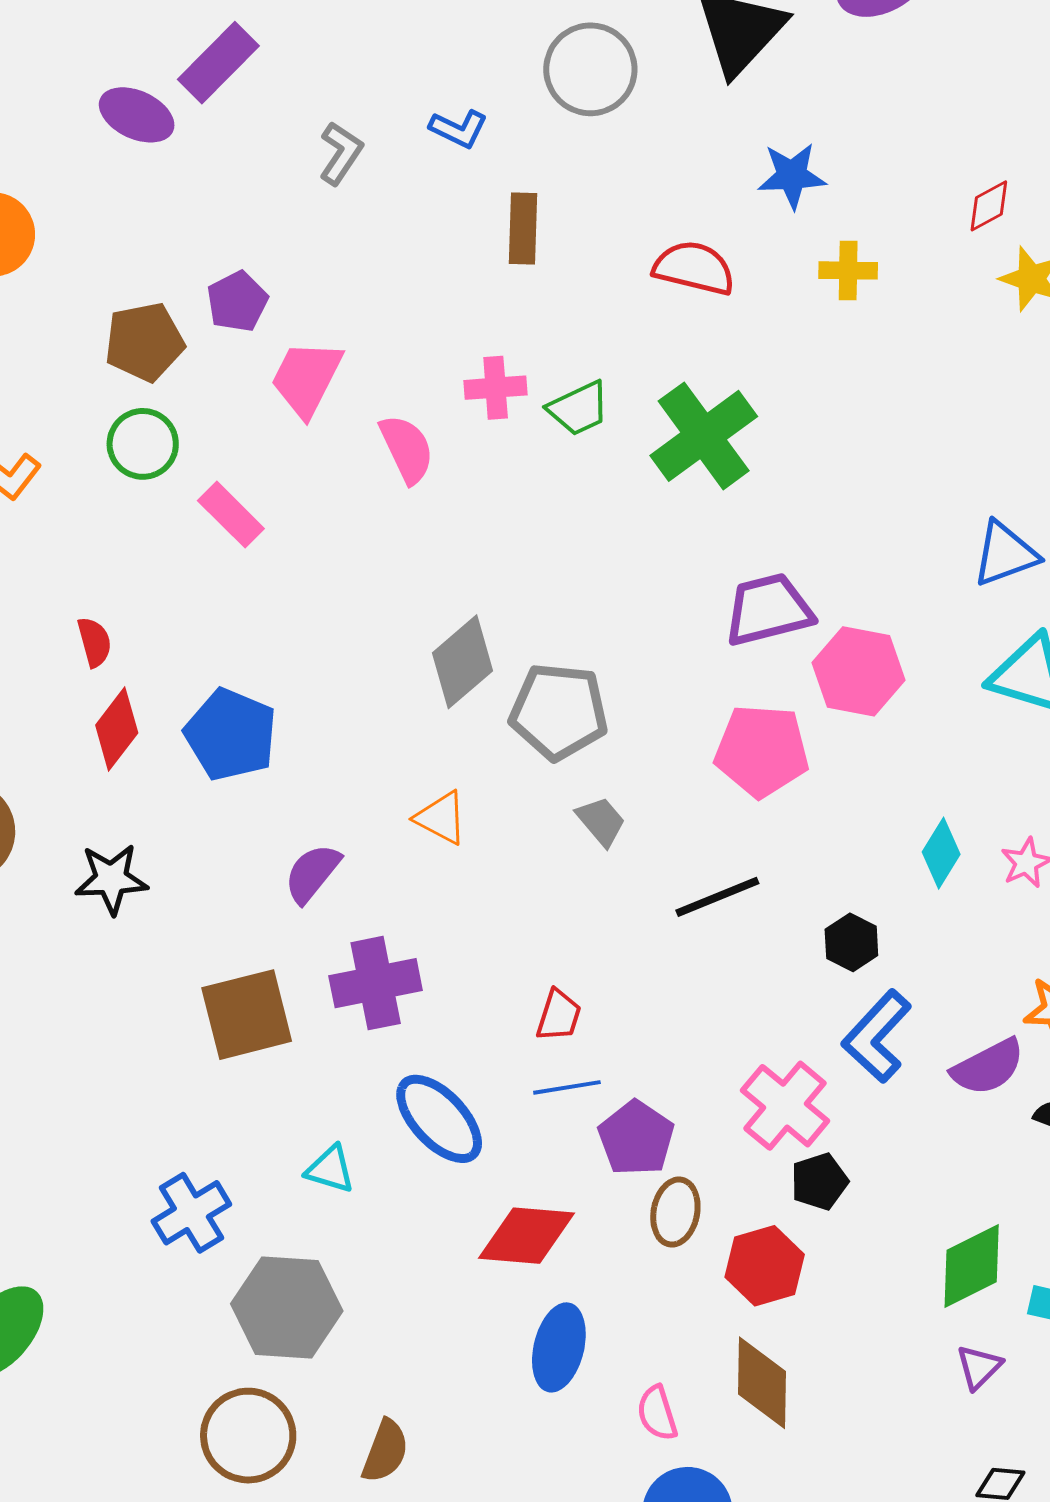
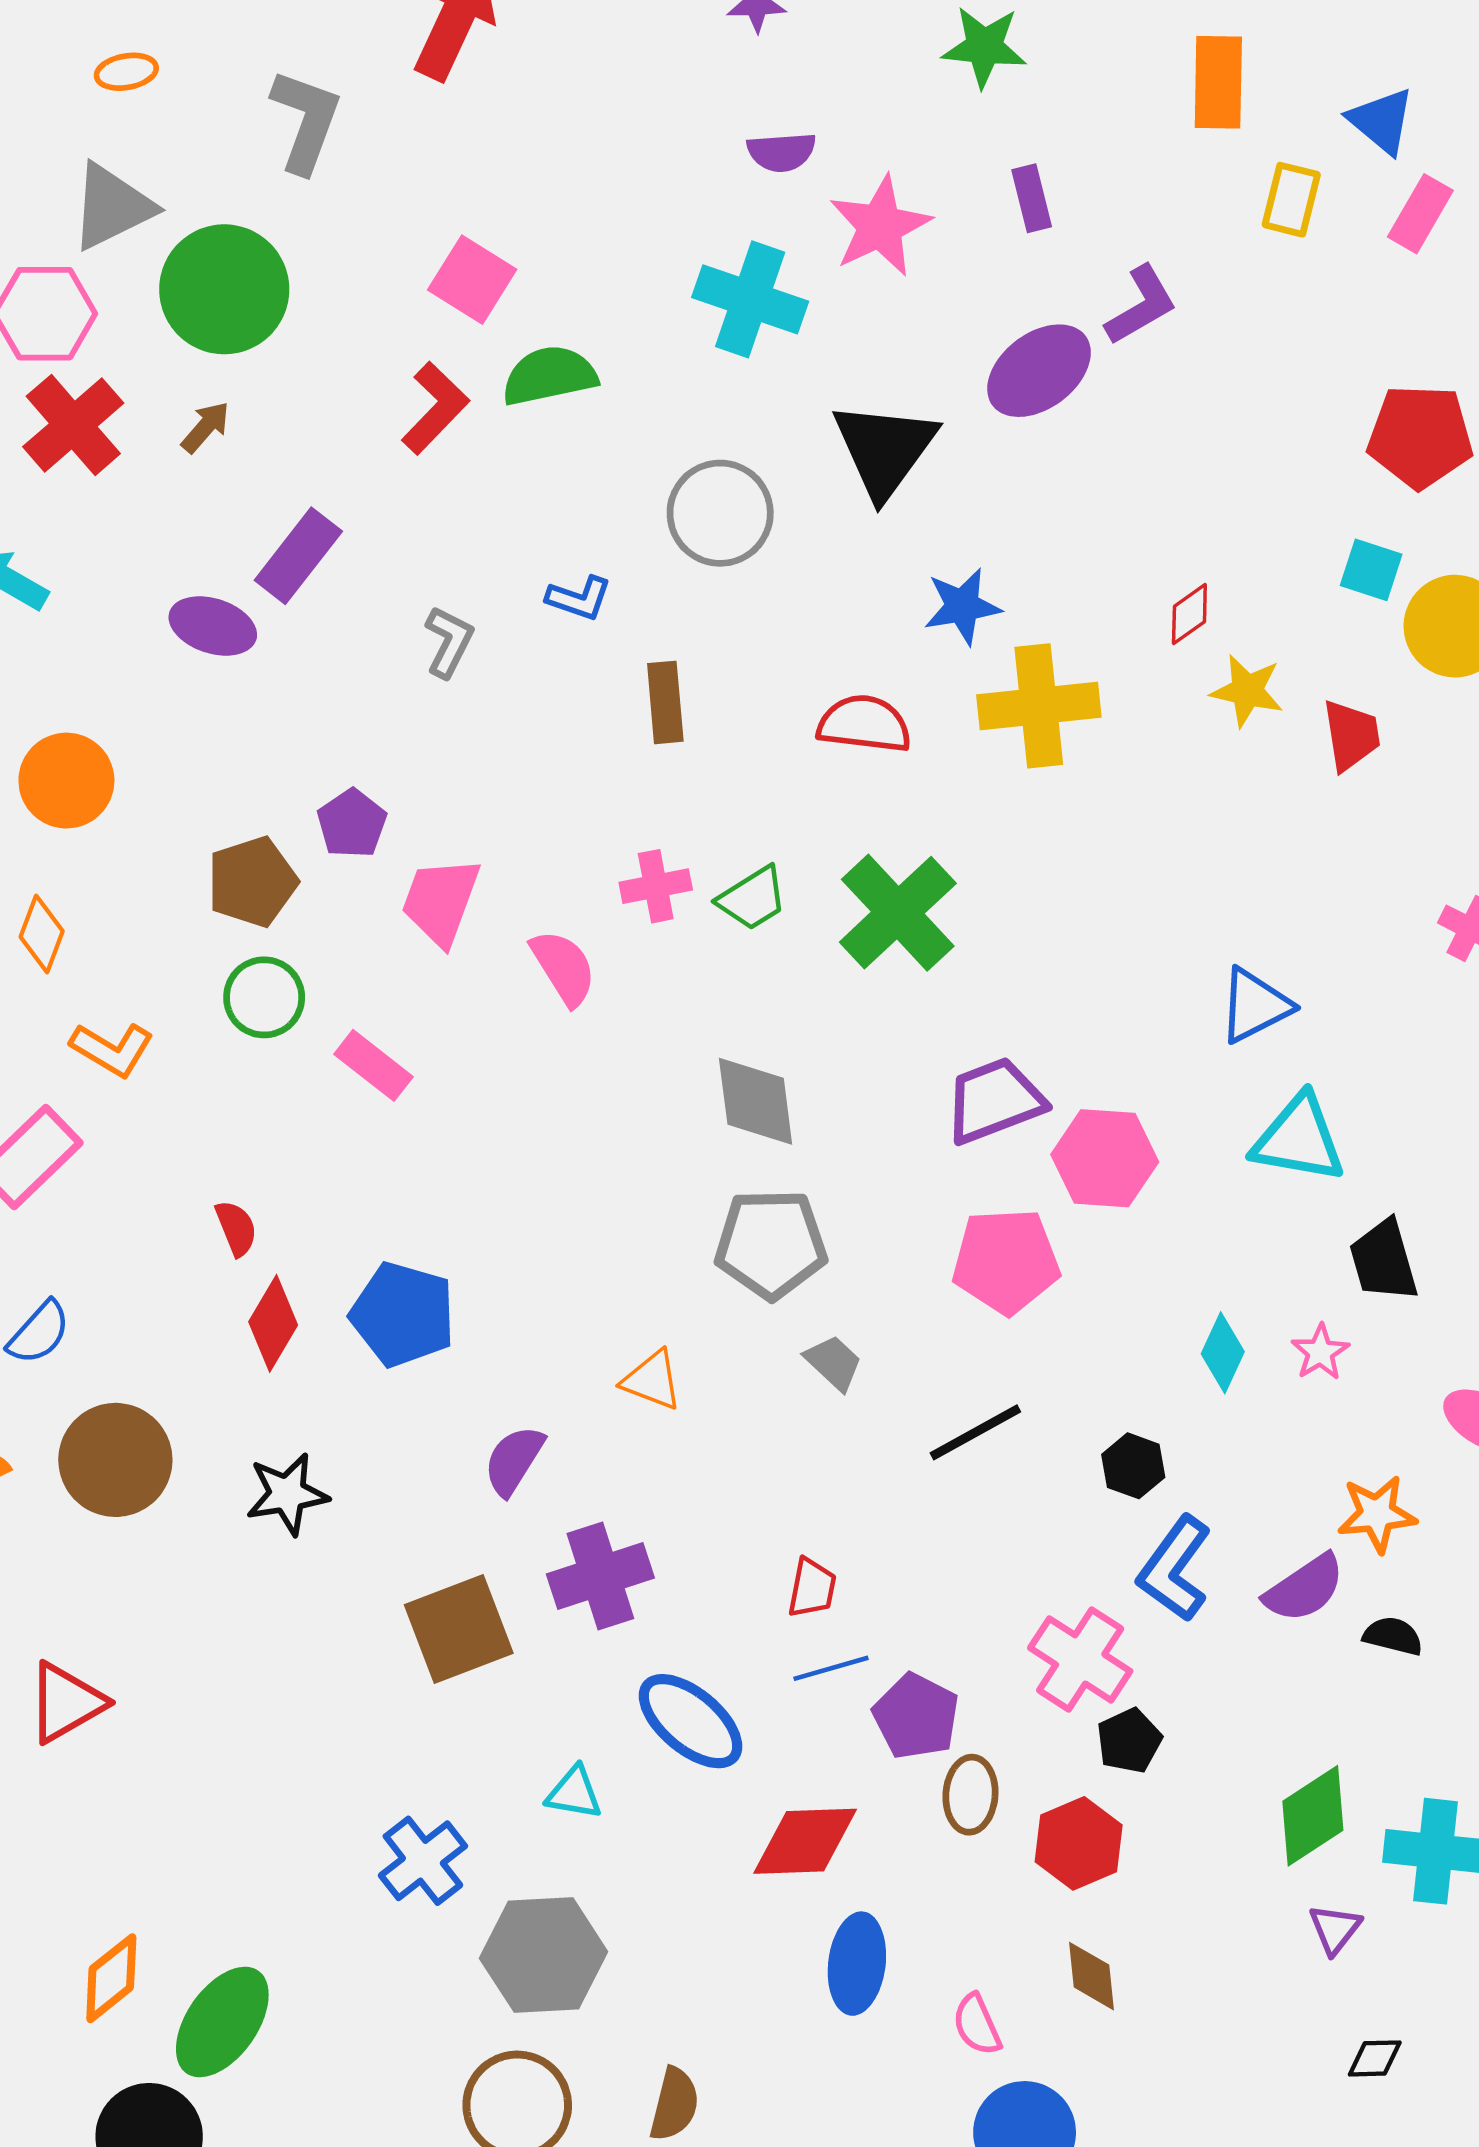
yellow cross: (848, 270) -> (1039, 706), size x1.8
gray diamond: (462, 662) -> (756, 1101), moved, turned -50
brown diamond: (762, 1383) -> (1091, 1976), size x0.7

